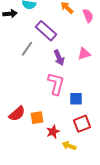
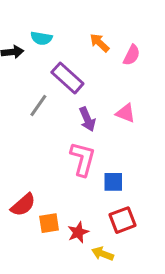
pink semicircle: (88, 16) -> (132, 55), turned 48
pink triangle: (84, 54) -> (126, 113), turned 40
orange square: (37, 118) -> (49, 223), moved

